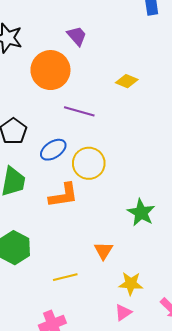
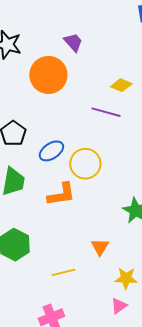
purple line: (79, 111) -> (106, 112), moved

